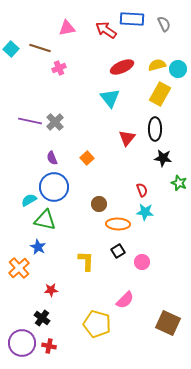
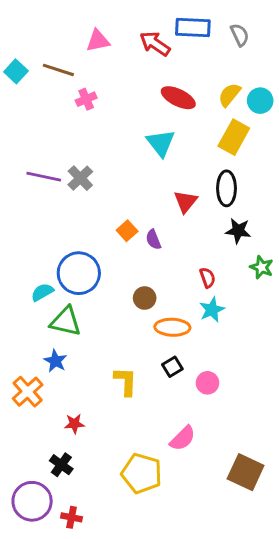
yellow semicircle: (157, 65) -> (229, 95), turned -36
red ellipse: (122, 67) -> (178, 98), turned 50
purple semicircle: (52, 158) -> (153, 240), moved
cyan star: (145, 212) -> (212, 310), turned -30
red cross: (49, 346) -> (72, 517), moved

